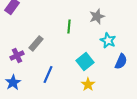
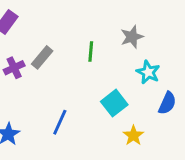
gray rectangle: (36, 43) -> (42, 57), moved
purple cross: (17, 55) -> (14, 68), moved
yellow star: (88, 84) -> (133, 135), moved

